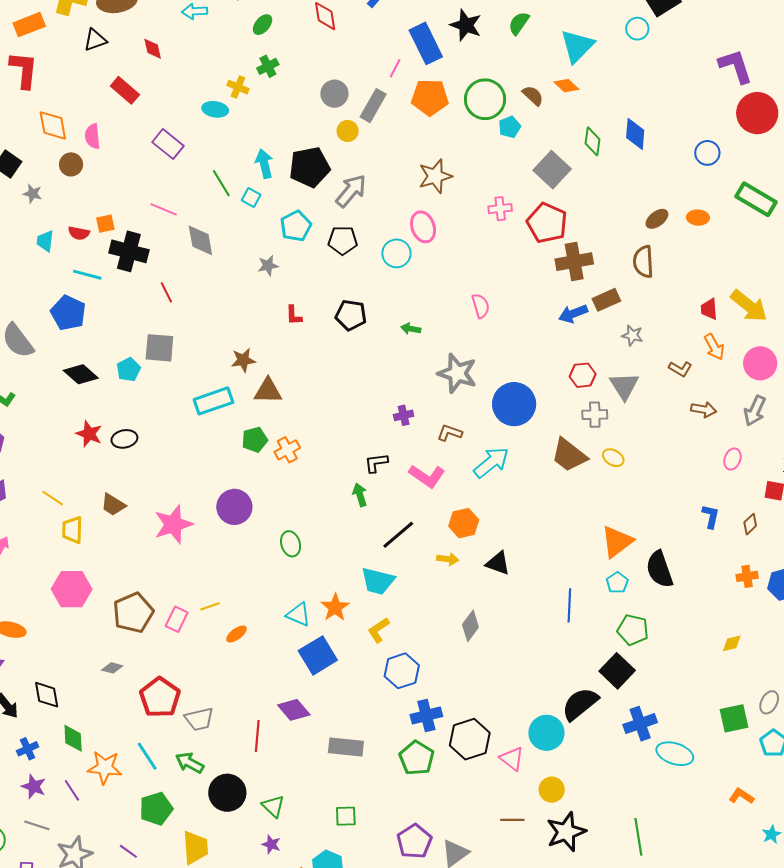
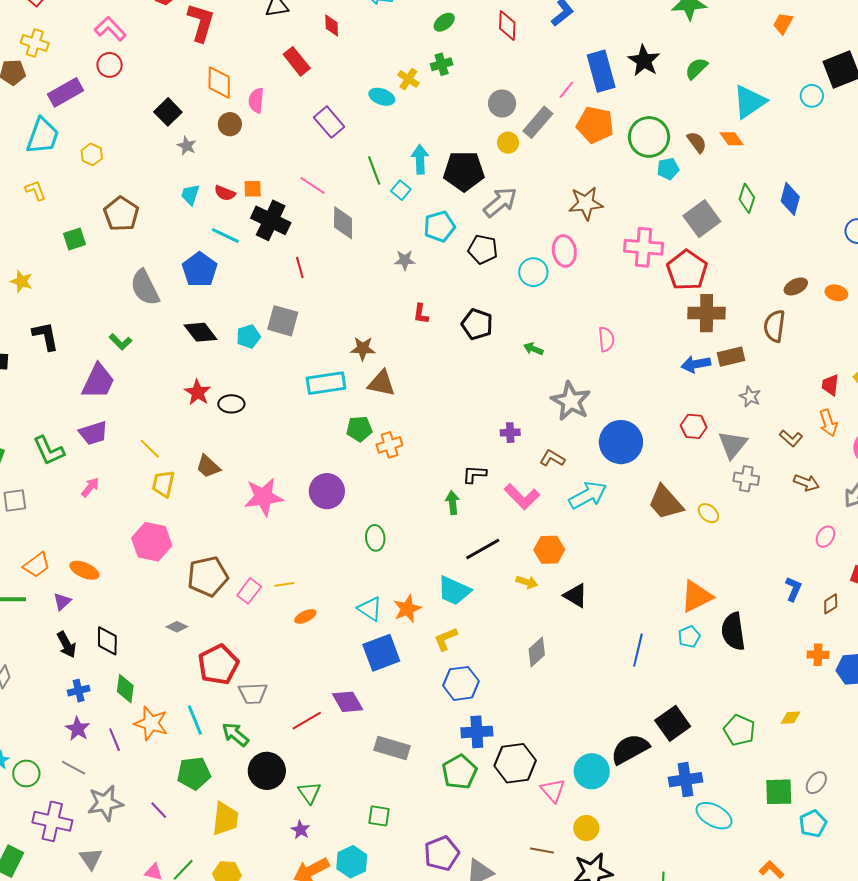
pink cross: (500, 209) -> (644, 247), size x1.6
gray cross: (595, 415) -> (746, 479), moved
green pentagon: (633, 630) -> (739, 730), moved
red line: (257, 736) -> (307, 721), turned 44

